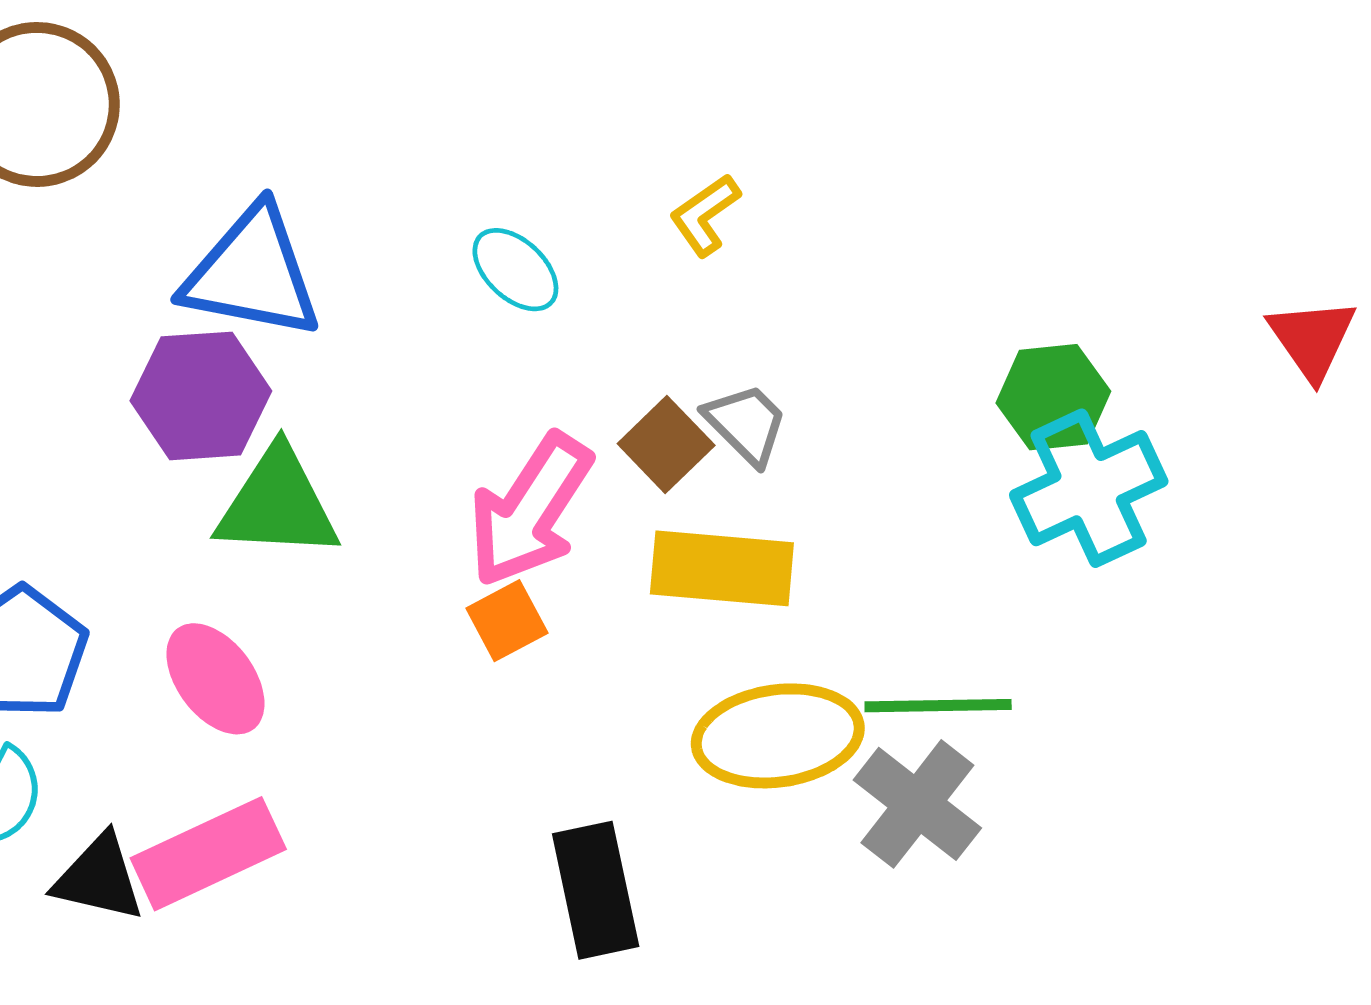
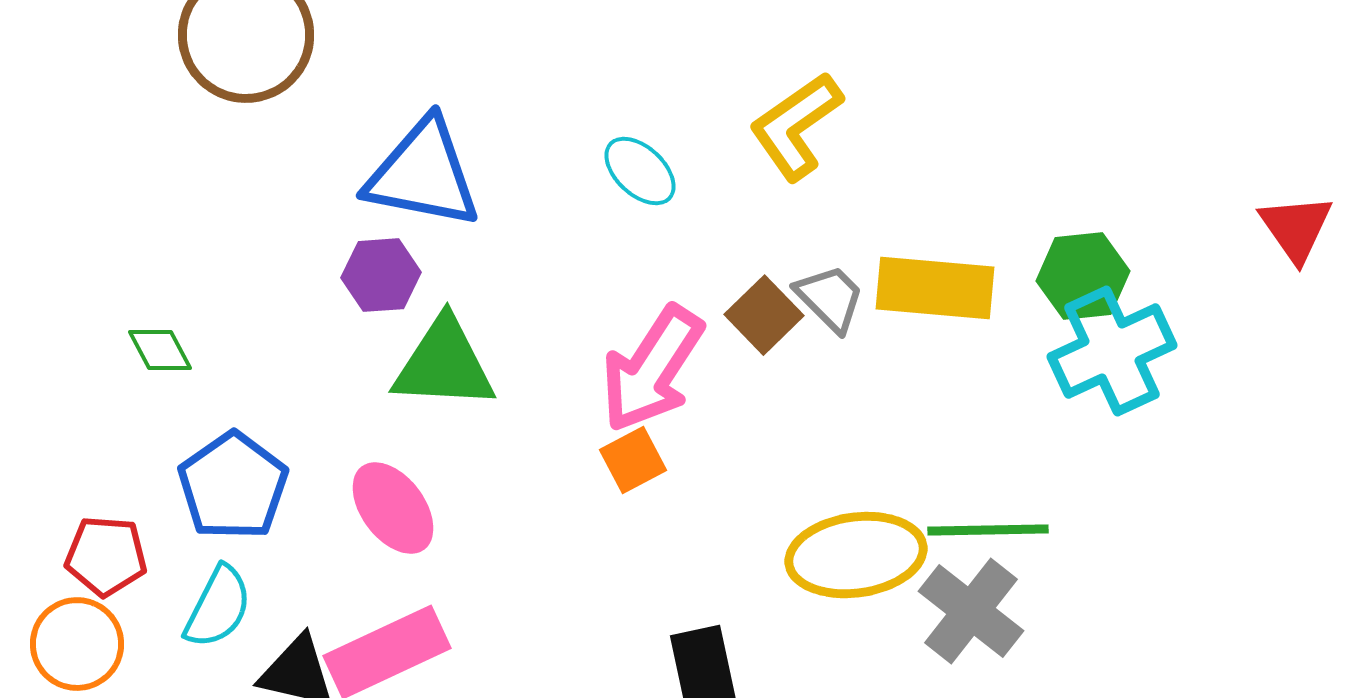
yellow L-shape: (705, 215) -> (796, 126), size x1.6
purple hexagon: (201, 396) -> (381, 275), size x0.7
yellow rectangle: (722, 568) -> (935, 288), moved

